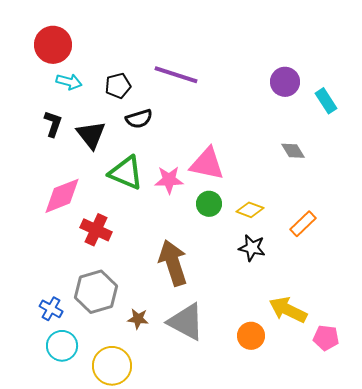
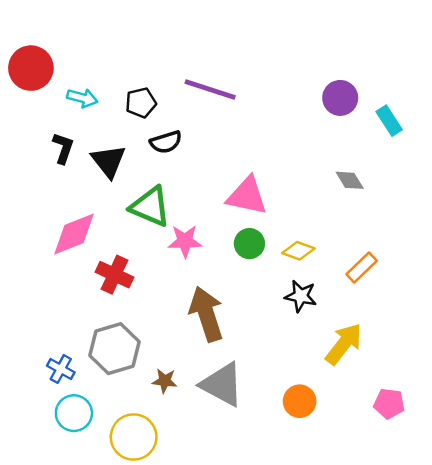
red circle: (53, 45) -> (31, 68), moved
pink star: (169, 180) -> (185, 241), moved
yellow arrow: (288, 310) -> (344, 344), moved, turned 102

